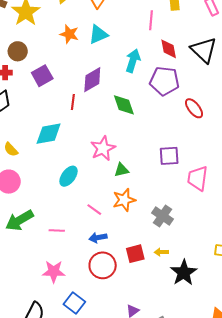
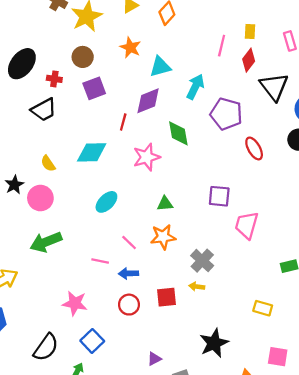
cyan triangle: (98, 34) -> (160, 67), moved
red diamond: (169, 49) -> (249, 60), moved, turned 40
brown circle: (18, 51) -> (83, 57), moved
pink star: (103, 148) -> (147, 157), moved
pink line: (57, 230) -> (100, 261), moved
yellow arrow: (161, 252) -> (197, 287), moved
red circle: (103, 265) -> (129, 305), size x0.7
black star: (184, 273) -> (214, 343), moved

